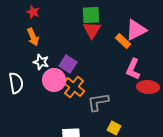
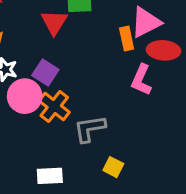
red triangle: (92, 30) -> (54, 22), moved
orange rectangle: (123, 41) -> (127, 39), turned 35
red ellipse: (148, 87) -> (164, 50), moved

